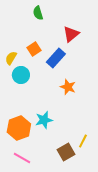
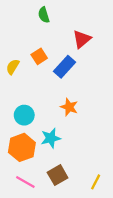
cyan circle: (21, 75) -> (24, 115), moved
orange star: (68, 87) -> (69, 107), moved
yellow line: (83, 141) -> (96, 182), moved
brown square: (66, 152) -> (58, 175), moved

